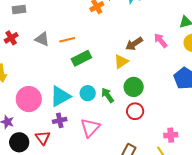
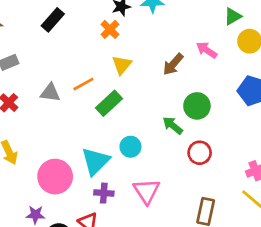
yellow triangle: (121, 62) -> (122, 65), moved
green circle: (134, 87) -> (197, 106), moved
green arrow: (108, 95) -> (173, 125), moved
purple cross: (60, 120) -> (104, 193), turned 32

